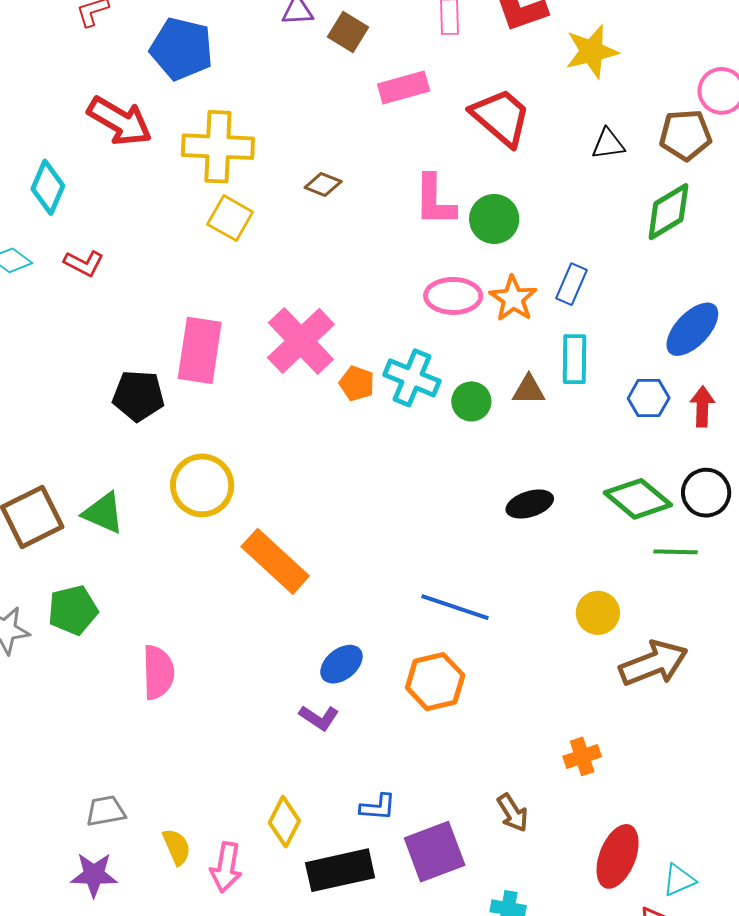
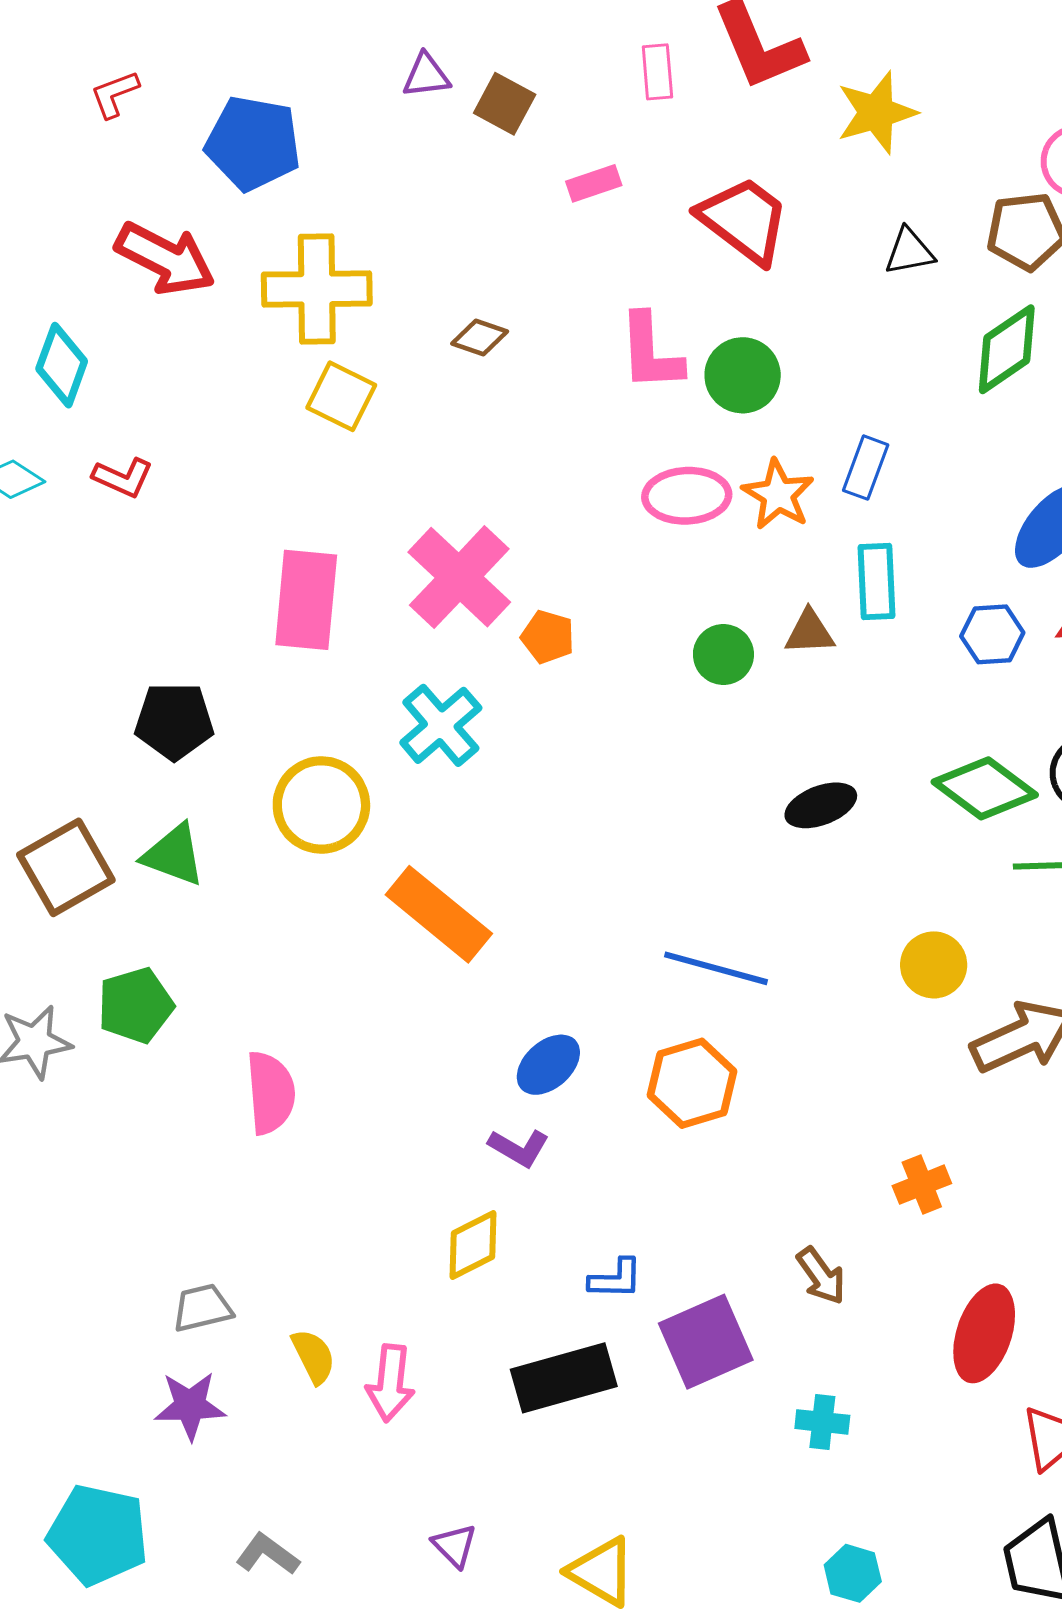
pink rectangle: (404, 88) -> (594, 183), size x0.7
cyan cross: (412, 378) -> (441, 725), moved, turned 30
black pentagon: (138, 396) -> (174, 721), moved
yellow diamond: (284, 822) -> (473, 1245), moved, turned 39

